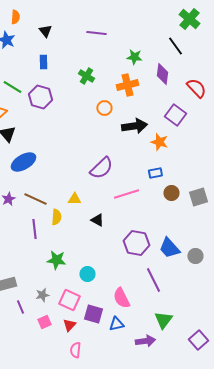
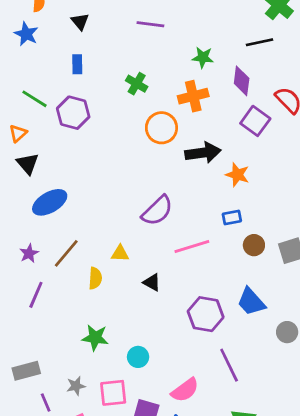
black line: (175, 46) -> (259, 42), turned -66
orange circle: (104, 108) -> (161, 128), size x1.5
purple square: (175, 115) -> (255, 121), moved
brown line: (35, 199) -> (66, 253), turned -75
purple line: (34, 229) -> (36, 295), moved, turned 30
blue trapezoid: (169, 248) -> (251, 302), moved
pink semicircle: (121, 298) -> (185, 390), turned -100
pink square: (69, 300) -> (113, 393), turned -30

